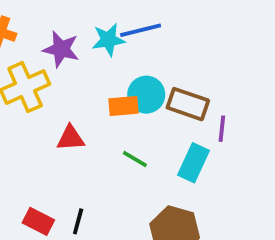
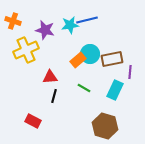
brown rectangle: (188, 104) -> (112, 59), turned -30
orange rectangle: (124, 106) -> (78, 60), turned -35
black line: (78, 221) -> (54, 96), moved

